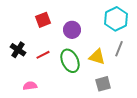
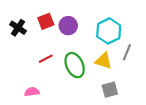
cyan hexagon: (116, 19) -> (109, 31), moved
purple circle: (72, 30) -> (68, 26), moved
black cross: (18, 50) -> (18, 28), moved

